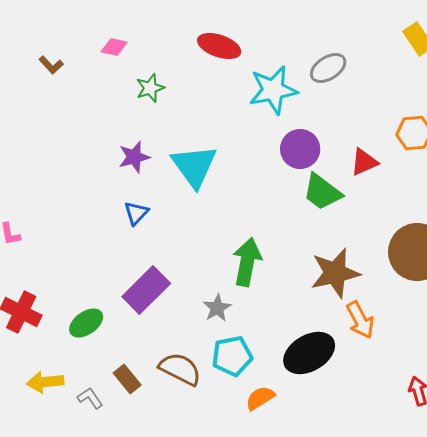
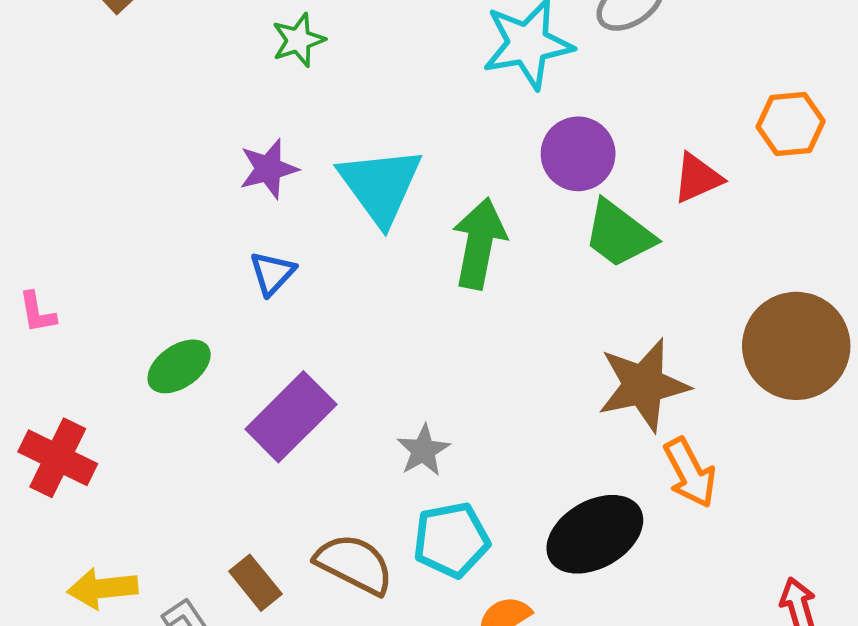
green arrow: (247, 262) -> (479, 243), moved
green ellipse: (86, 323) -> (179, 366), moved

